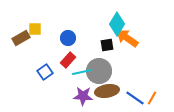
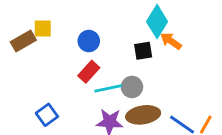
orange arrow: (127, 38) -> (171, 41), size x0.7
gray circle: (99, 71) -> (132, 87), size x0.6
blue square: (45, 72) -> (47, 115), moved

